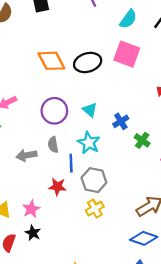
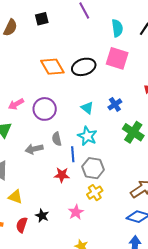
cyan semicircle: (128, 19) -> (117, 28), turned -42
purple circle: (54, 111) -> (45, 109), moved
blue cross: (121, 121) -> (115, 104), moved
green cross: (142, 140) -> (133, 132), size x1.5
pink star: (31, 209) -> (76, 212), moved

